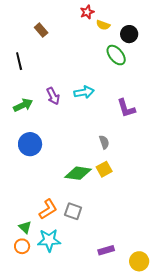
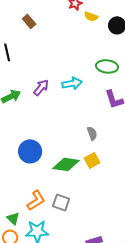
green ellipse: (116, 55) -> (107, 66), moved, turned -45
purple arrow: (53, 96) -> (41, 87), turned -114
blue circle: (30, 144) -> (30, 151), moved

